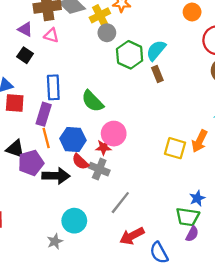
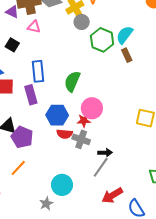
purple triangle: (25, 29) -> (12, 12), moved
green semicircle: (92, 101) -> (72, 81), turned 70
purple rectangle: (44, 114) -> (31, 95), turned -30
orange line: (46, 138) -> (18, 168), moved, turned 60
red semicircle: (80, 162) -> (65, 134), turned -35
purple pentagon: (31, 163) -> (22, 137), turned -30
black arrow: (56, 176) -> (105, 153), moved, size x0.6

